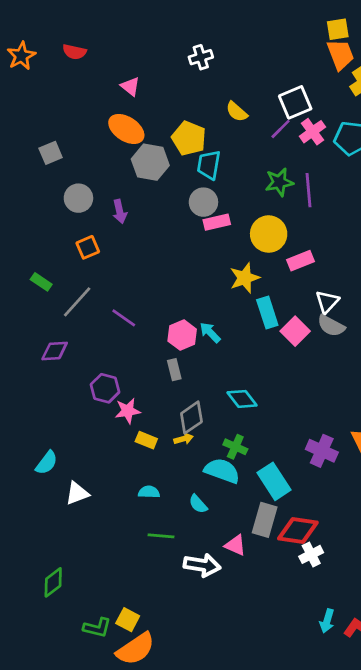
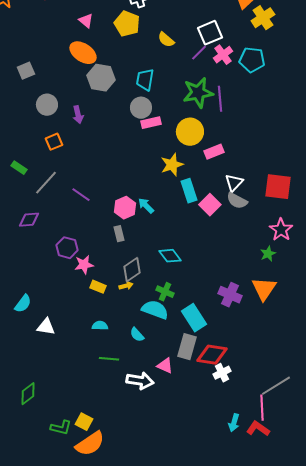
yellow pentagon: (189, 138) -> (127, 24), moved
green star: (279, 182) -> (198, 93), size x1.4
white triangle: (77, 493) -> (46, 327), turned 30

